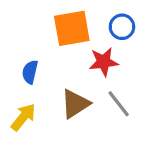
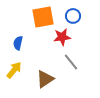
brown triangle: (75, 104) -> (45, 79), moved

